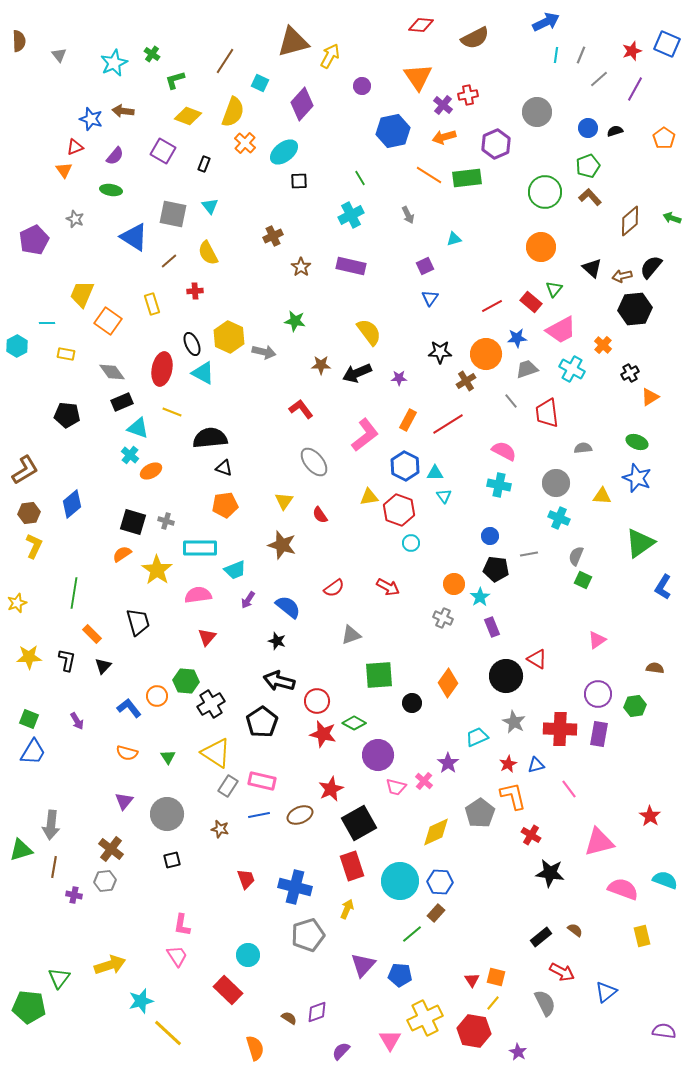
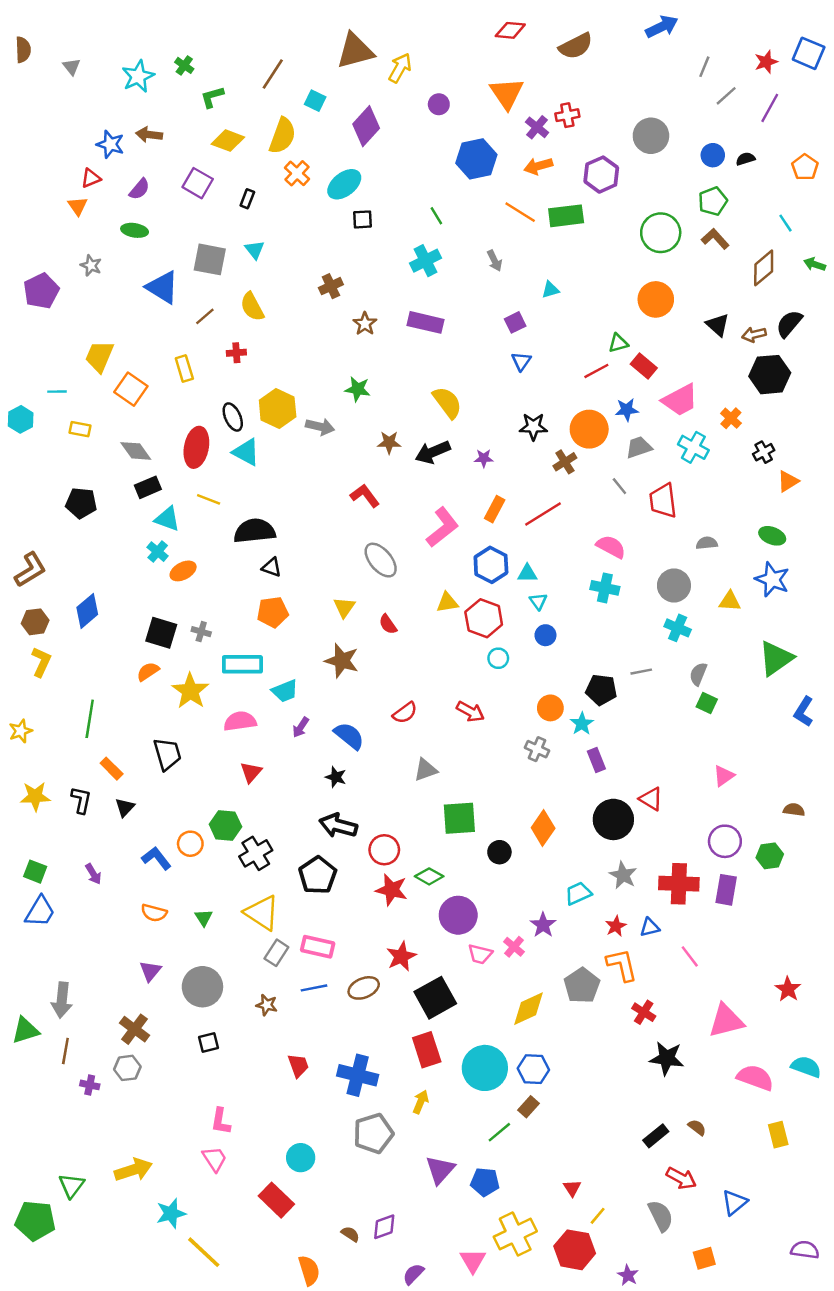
cyan line: (556, 55) -> (786, 223), moved, turned -42
green triangle: (554, 289) -> (618, 343), moved, turned 36
blue circle: (490, 536) -> (545, 635), moved
orange square: (496, 977) -> (704, 1258), moved, turned -30

